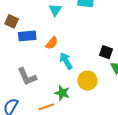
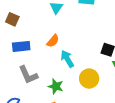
blue rectangle: (27, 36) -> (21, 46), moved
green star: (62, 93) -> (56, 86), moved

